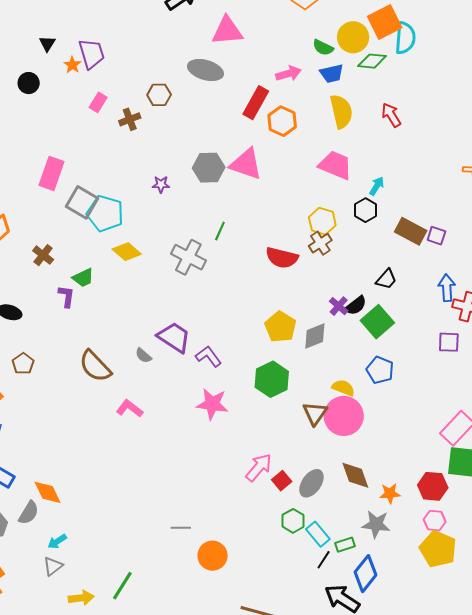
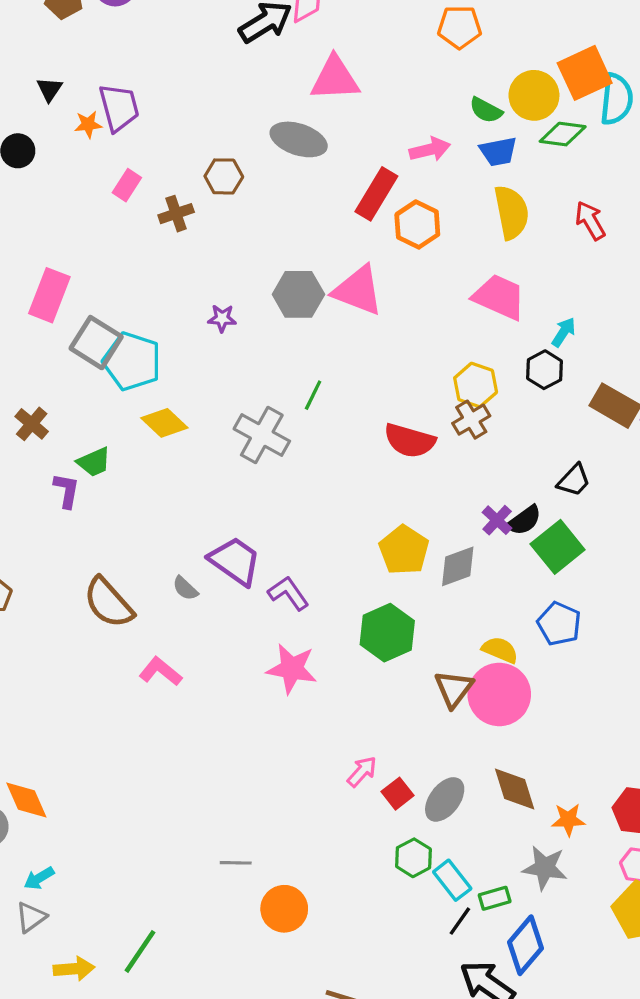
orange star: (72, 65) -> (88, 124), turned 30
pink arrow: (259, 467) -> (362, 772), size x0.7

